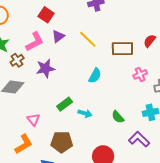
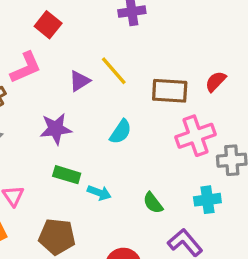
purple triangle: (58, 36) -> (80, 81), moved
purple star: (45, 68) -> (56, 129), moved
pink cross: (140, 74) -> (196, 136), size x1.6
green rectangle: (65, 104) -> (67, 175), turned 49

